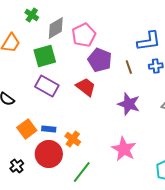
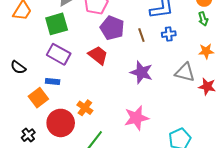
blue rectangle: (49, 129) -> (53, 82), moved
pink star: (124, 149) -> (136, 118), turned 30

